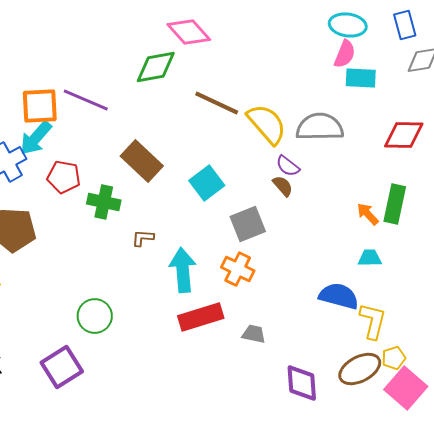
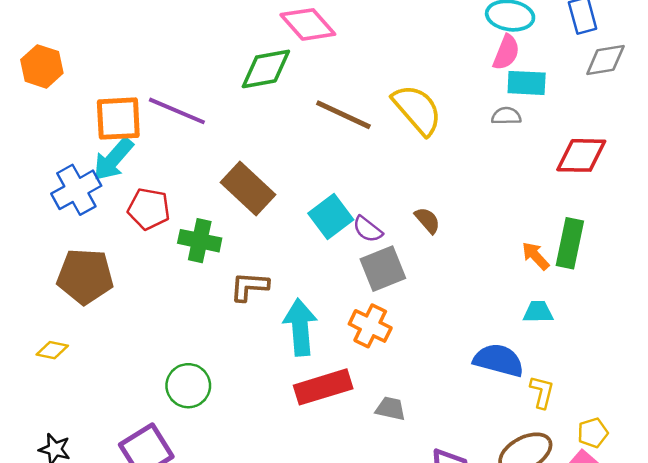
yellow semicircle: (267, 124) -> (417, 110), moved
gray semicircle: (320, 127) -> (506, 116), moved, size x0.5
purple semicircle: (288, 166) -> (368, 229), moved
brown L-shape: (143, 238) -> (249, 286), size x1.4
yellow L-shape: (373, 321) -> (542, 392), size x0.7
yellow pentagon: (394, 358) -> (593, 433), moved

